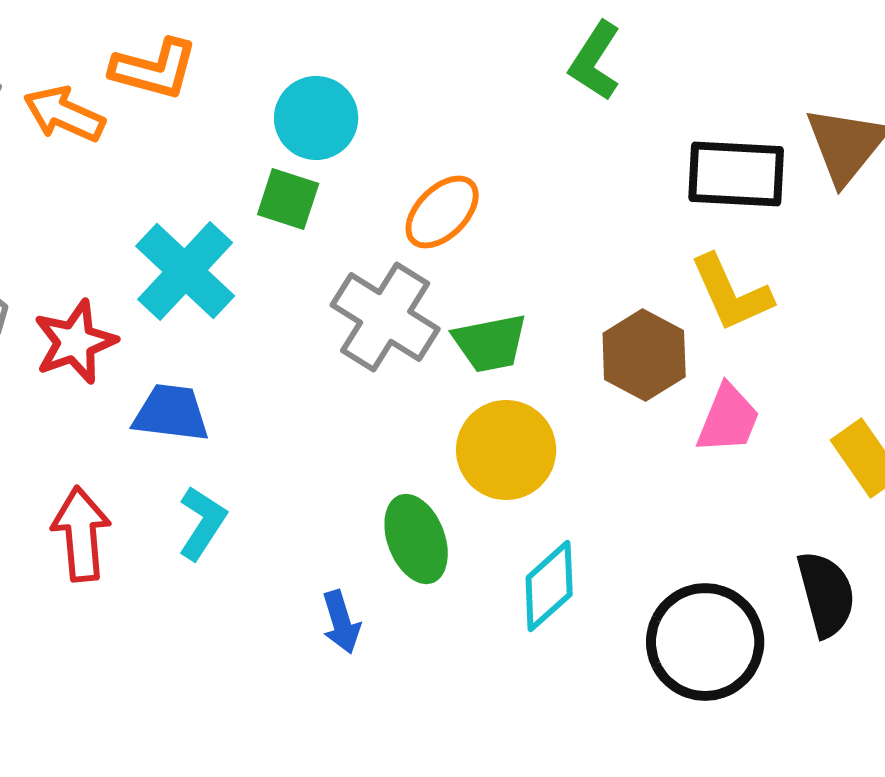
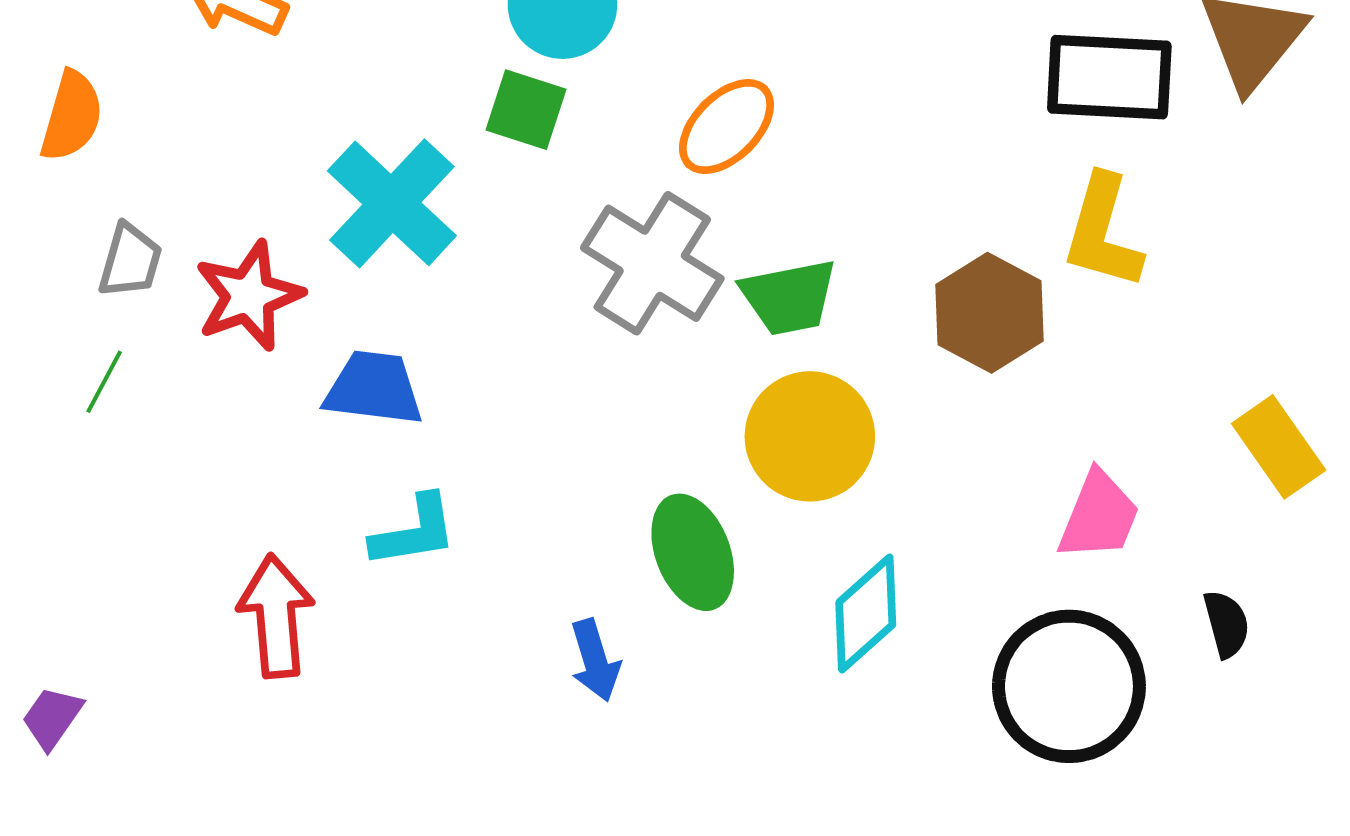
yellow L-shape: (731, 293) -> (1103, 232), turned 40
pink trapezoid: (728, 419) -> (1099, 516), moved
cyan L-shape: (202, 523) -> (414, 531), turned 48
red arrow: (81, 534) -> (276, 616), moved
black semicircle: (826, 594) -> (1226, 624), size x0.6

